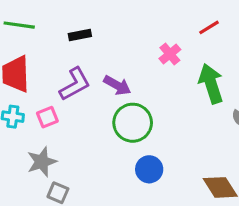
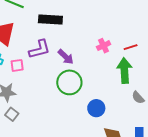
red line: (209, 27) -> (131, 47), moved
black rectangle: (80, 35) -> (50, 19), size x1.6
blue circle: (149, 169) -> (96, 108), moved

